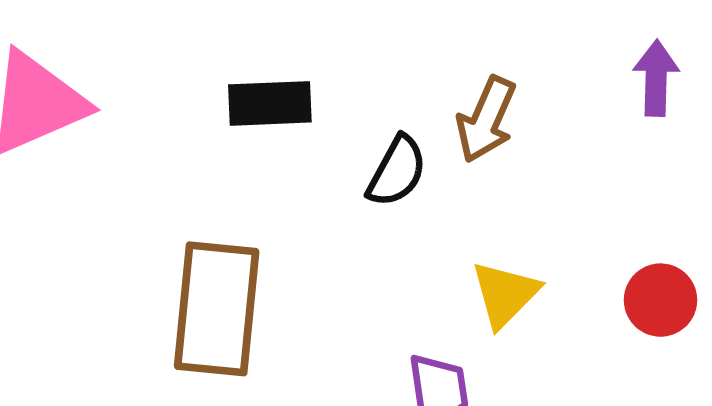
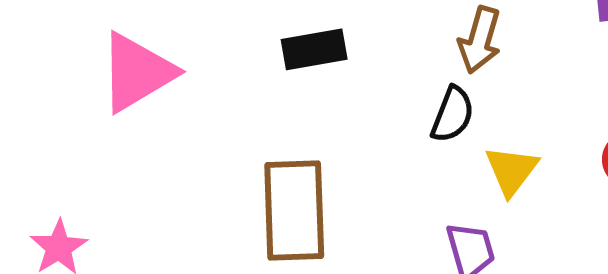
black semicircle: (397, 171) -> (453, 114), moved

